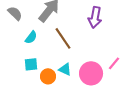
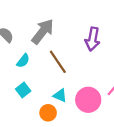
cyan square: (31, 64) -> (23, 90), turned -32
orange circle: (48, 76) -> (48, 113), moved

